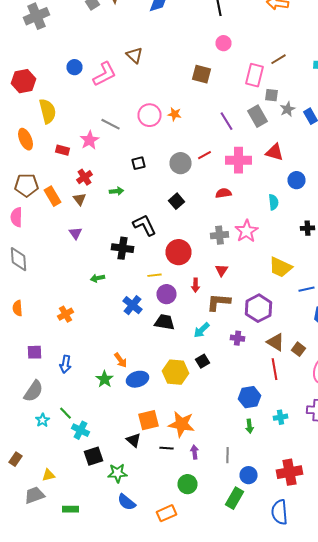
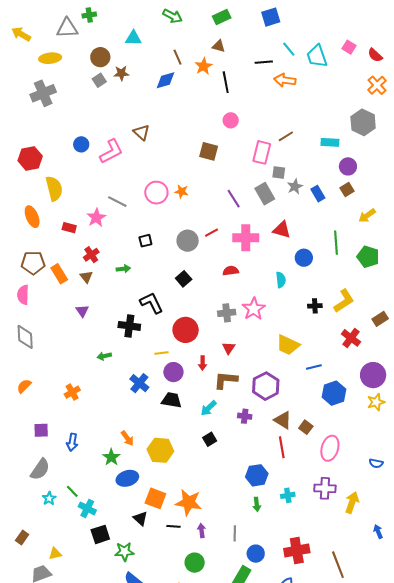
orange semicircle: (18, 308) -> (24, 386), turned 49
yellow hexagon: (176, 372) -> (160, 450), moved
blue ellipse: (138, 379) -> (127, 478), moved
orange square: (148, 420) -> (155, 498), turned 35

